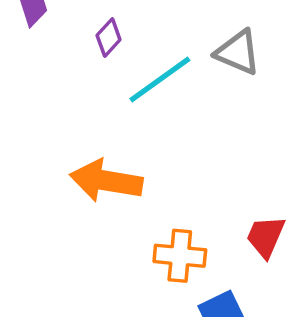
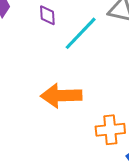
purple diamond: (109, 38) -> (47, 15), turned -35

